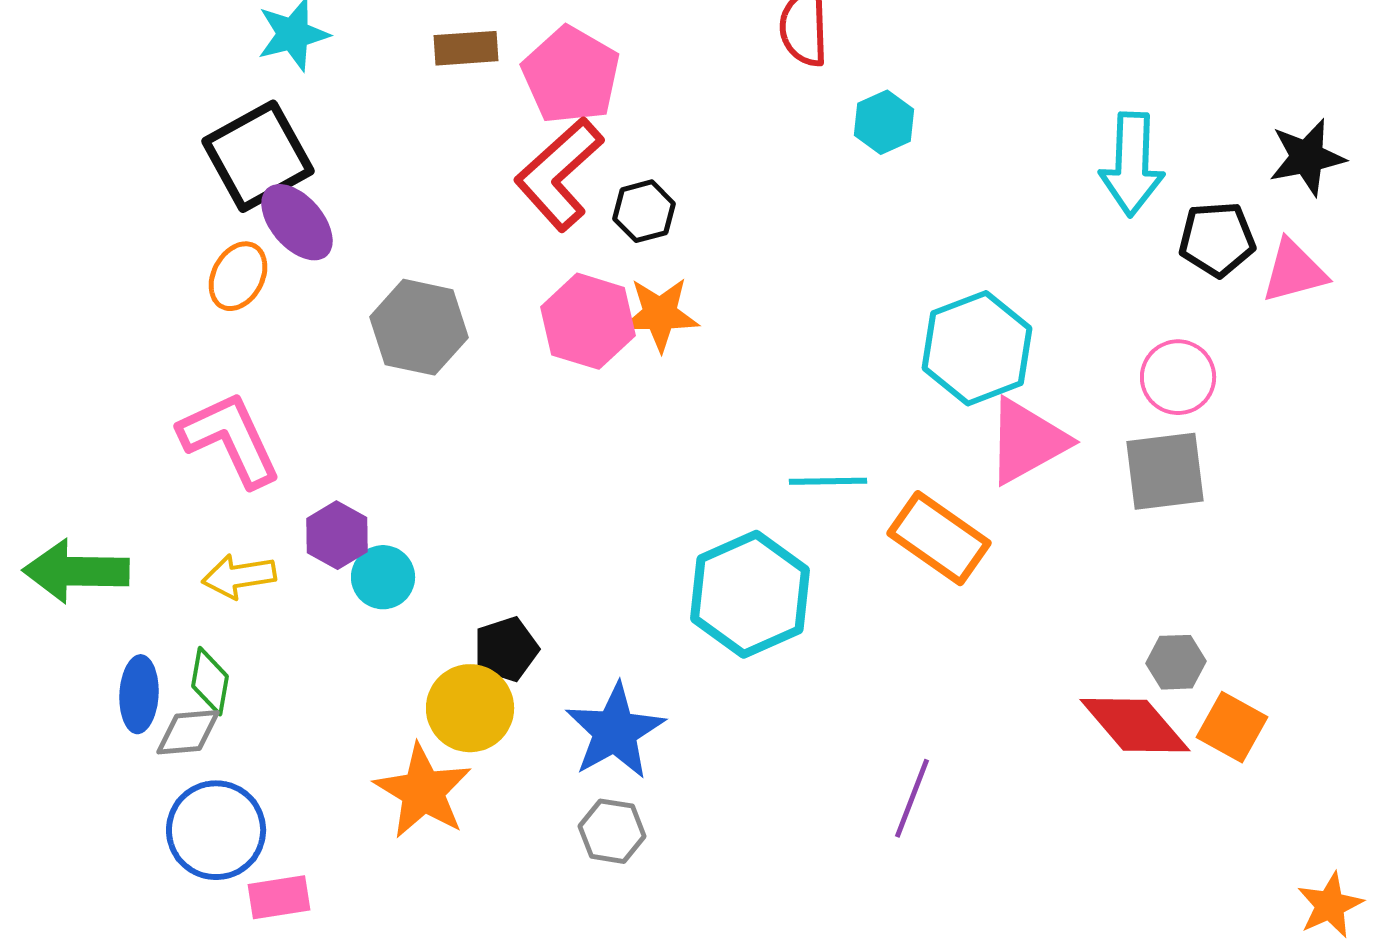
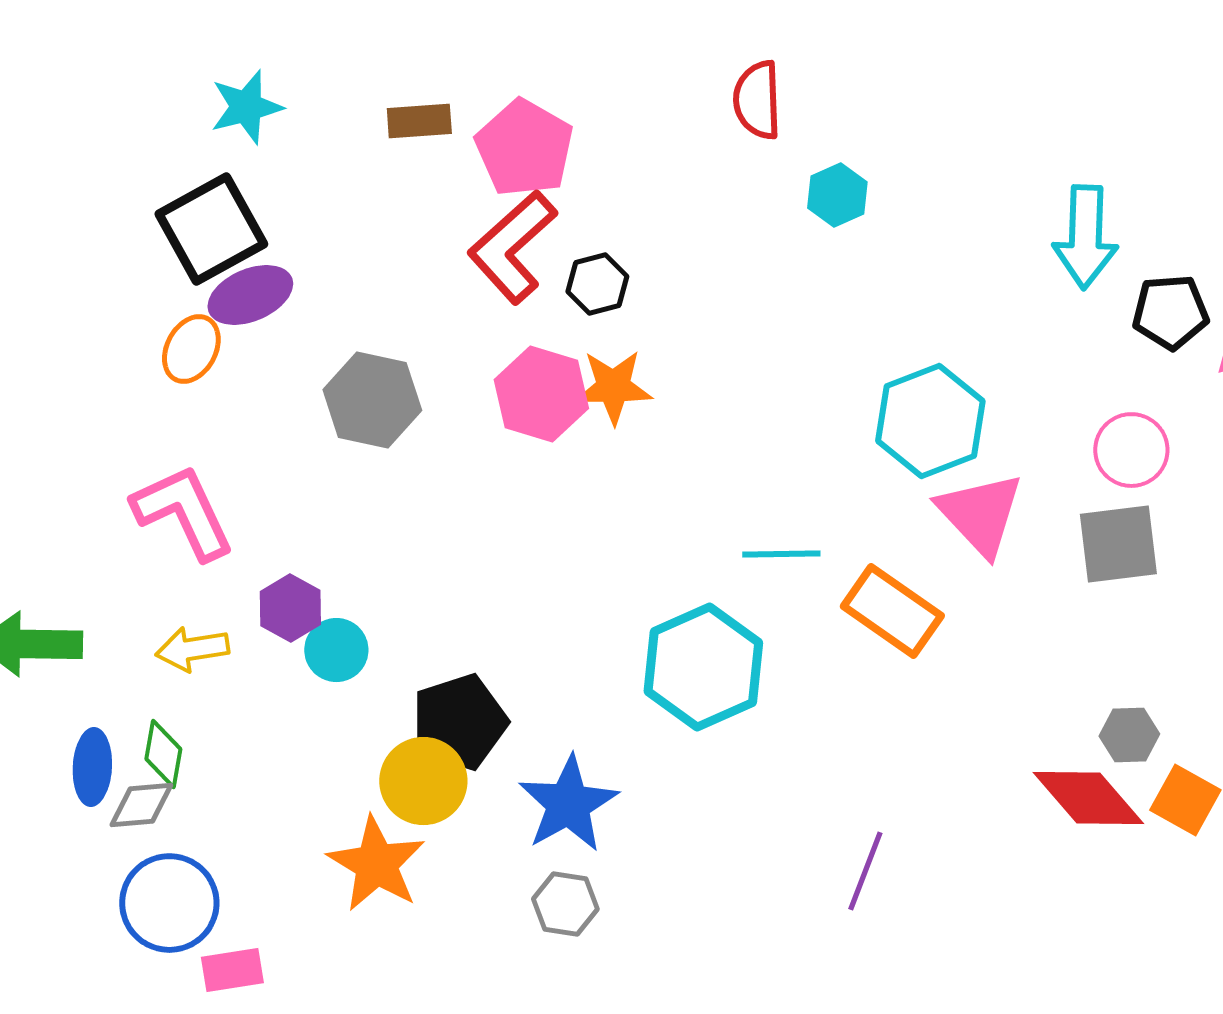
purple ellipse: (297, 222) -> (250, 295), turned -72
pink triangle: (1027, 441) -> (980, 514), turned -44
black pentagon: (506, 649) -> (459, 722), size x1.5

